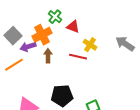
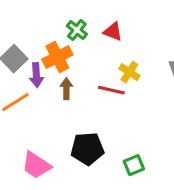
red triangle: (73, 27) -> (113, 32), moved
purple arrow: (28, 47) -> (36, 75), turned -77

